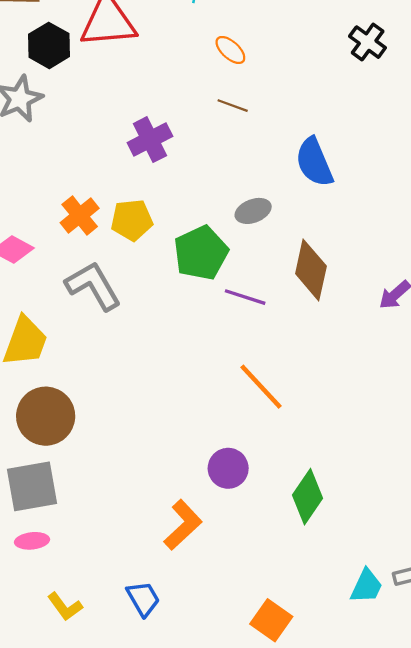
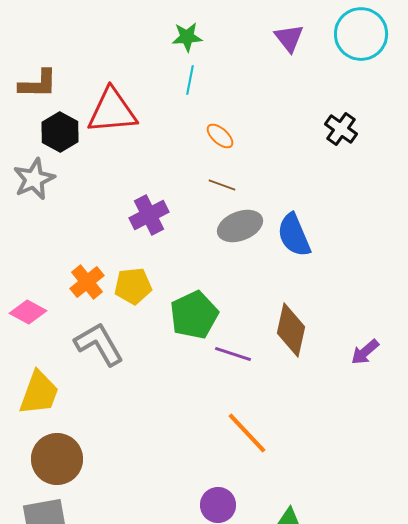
gray ellipse: (253, 211) -> (240, 226), moved, size x1.4

